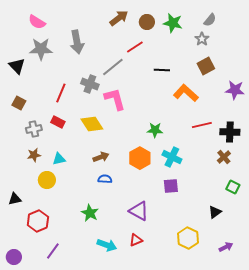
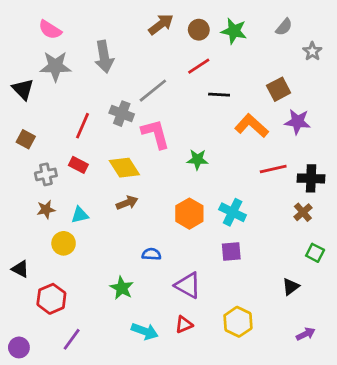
gray star: (202, 39) -> (312, 51), moved
red line: (135, 47) -> (199, 66), moved
purple star: (235, 90) -> (297, 122), moved
green star: (155, 130) -> (197, 160), moved
brown arrow: (101, 157) -> (127, 203), moved
blue semicircle: (105, 179) -> (151, 254), moved
black triangle: (15, 199) -> (20, 269), turned 40
yellow hexagon: (188, 238) -> (238, 322), moved

